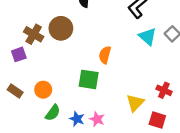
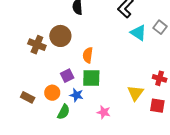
purple square: (19, 54) -> (67, 76), moved
orange semicircle: (105, 55) -> (88, 55), moved
blue star: (77, 119) -> (76, 95), moved

